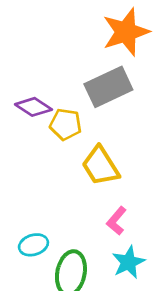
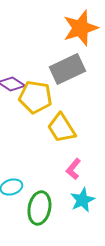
yellow pentagon: (66, 124) -> (35, 97), size x1.4

